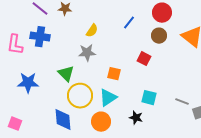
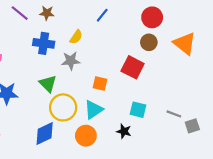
blue line: (129, 23) -> (102, 15), moved
blue cross: (40, 37) -> (44, 43), moved
red square: (144, 59) -> (133, 67), size x1.5
blue diamond: (63, 120) -> (45, 134), turned 70

